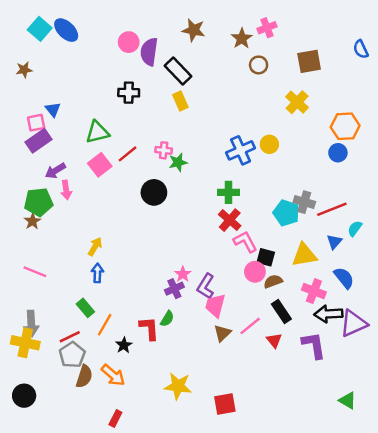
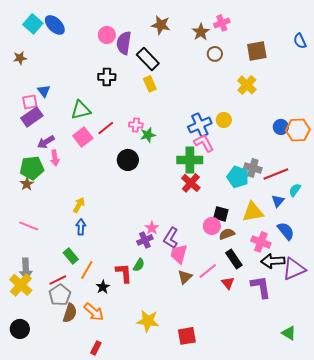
orange hexagon: (345, 126) -> (298, 130), moved
green cross: (228, 192) -> (190, 160), size x1.4
pink L-shape: (245, 242) -> (204, 143), moved
yellow cross: (25, 343) -> (21, 285), turned 30

